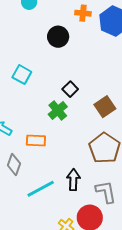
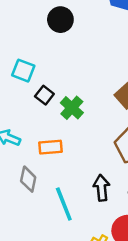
black square: (70, 89) -> (44, 95), moved
cyan line: (41, 189) -> (64, 204), turned -76

